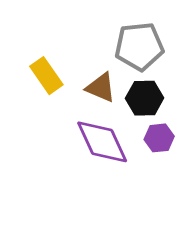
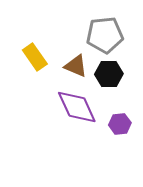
purple hexagon: (159, 138) -> (120, 124), moved

